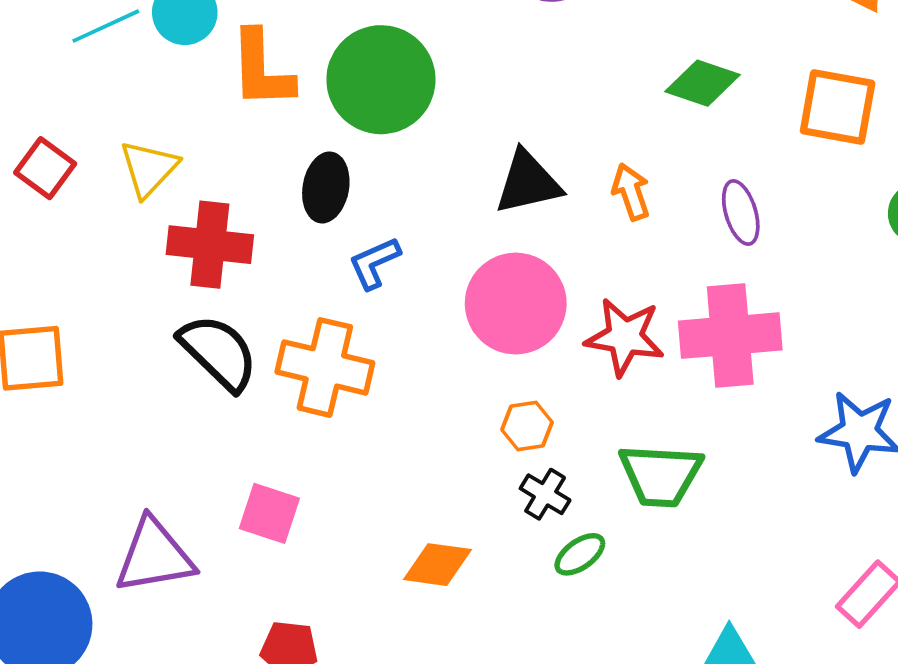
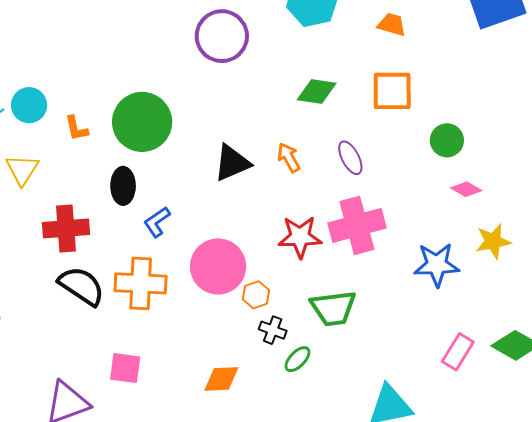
orange L-shape: (262, 69) -> (76, 128), size x0.6
yellow triangle: (149, 168) -> (22, 170), moved
pink circle: (516, 304) -> (218, 266), moved

